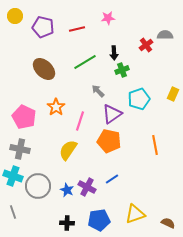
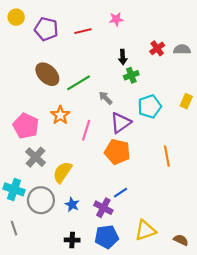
gray semicircle: (165, 35) -> (182, 49), moved
green line: (85, 62) -> (79, 83), moved
gray cross: (20, 149) -> (36, 157), moved, turned 30
yellow semicircle: (68, 150) -> (62, 172), moved
purple cross: (87, 187) -> (103, 208), moved

